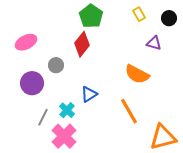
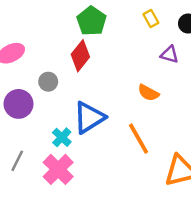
orange semicircle: (137, 74) -> (148, 93), size x0.7
blue triangle: (89, 94) -> (89, 118), size x1.6
gray line: (43, 117) -> (17, 161), moved

